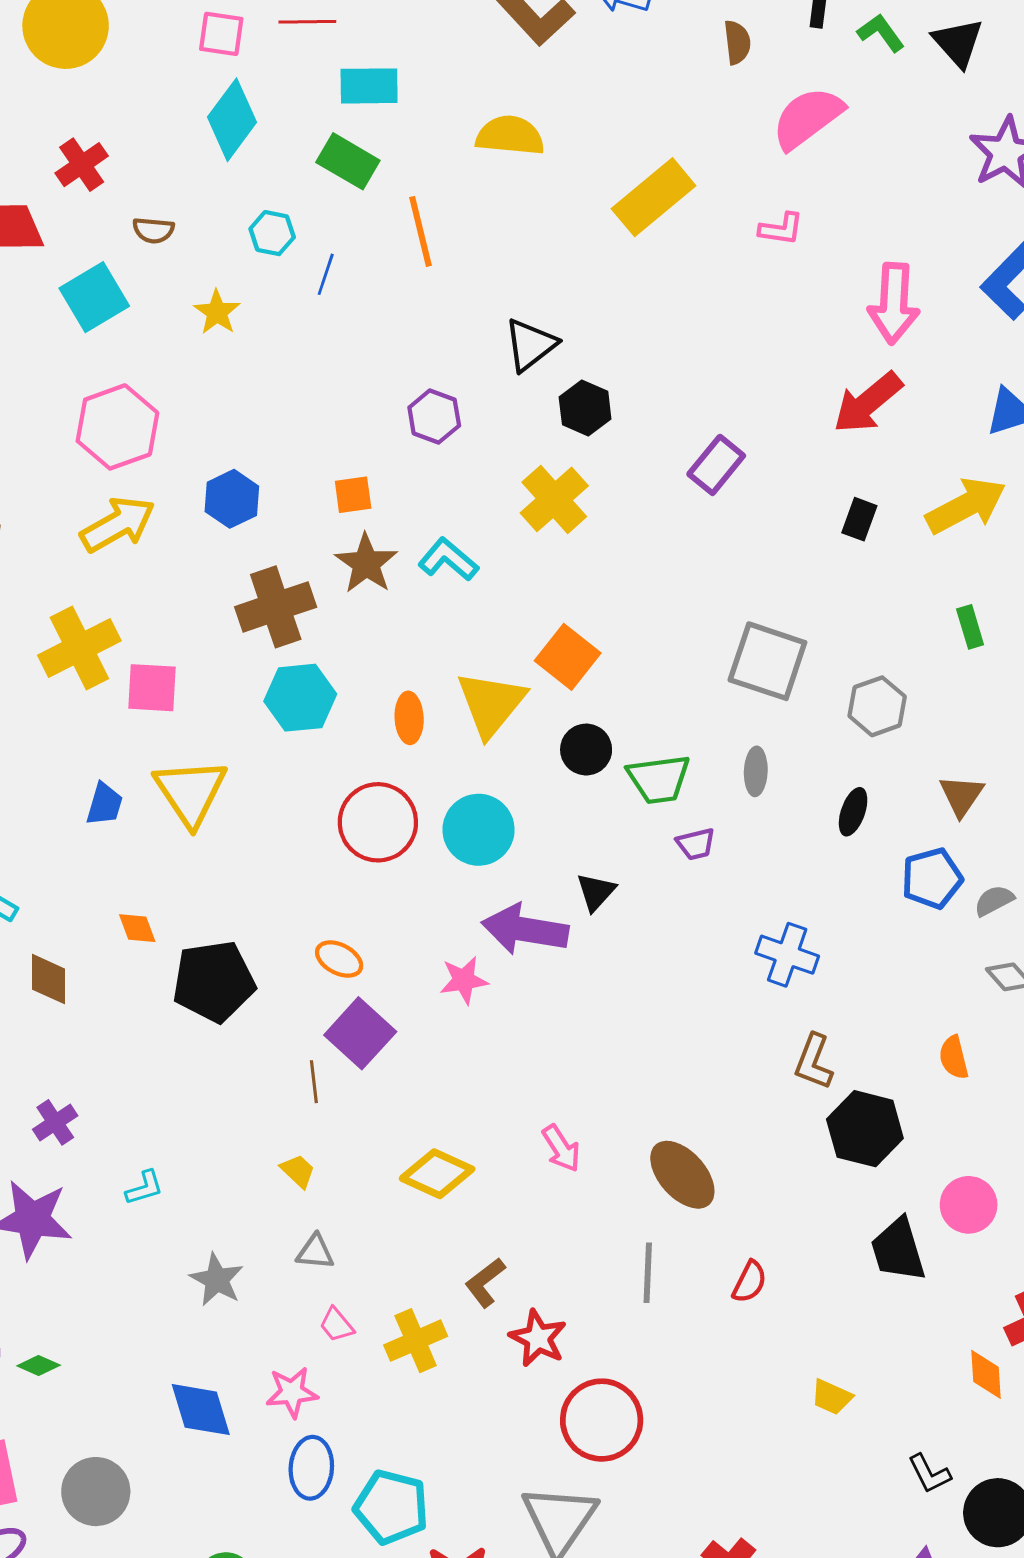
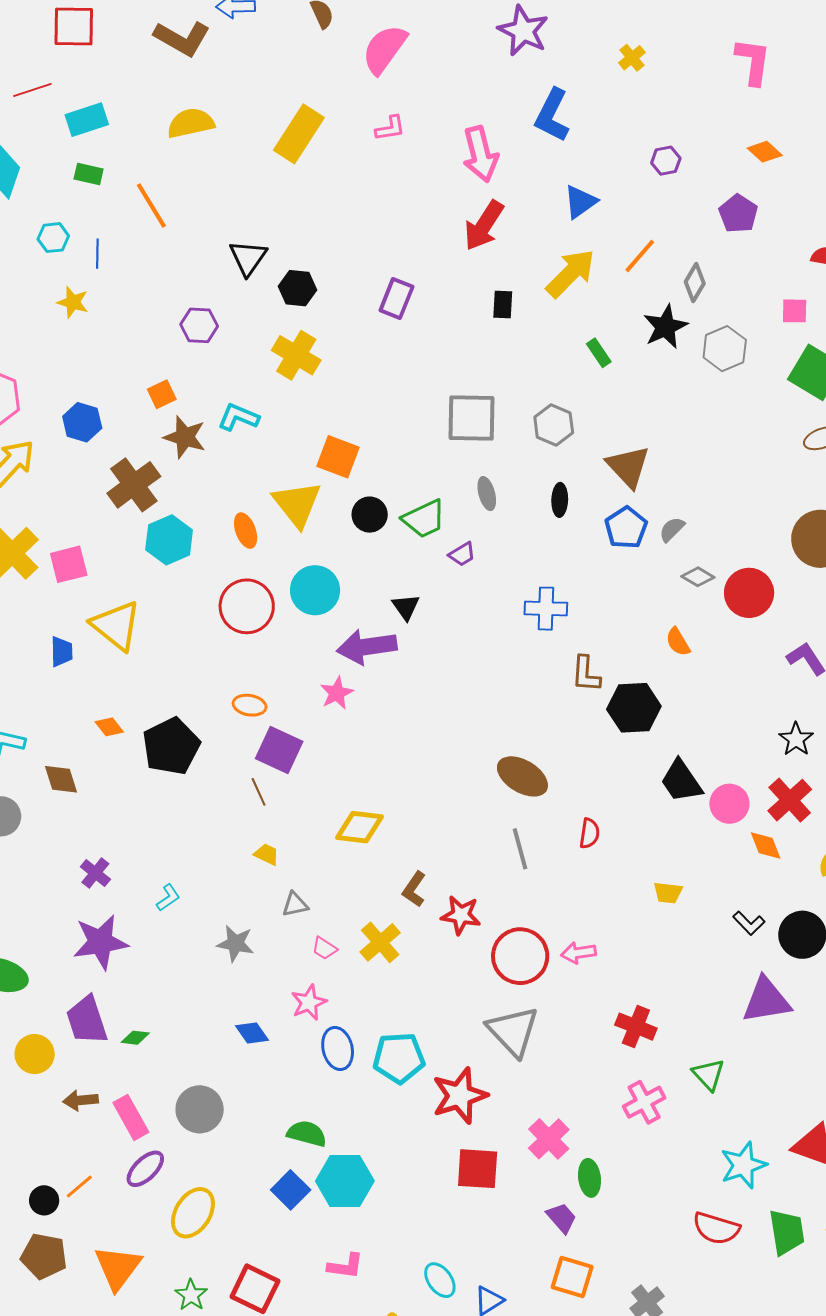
green rectangle: (348, 161) -> (89, 174), size x0.7
yellow star: (217, 312) -> (73, 302), moved
brown triangle: (961, 796) -> (628, 467), size x1.4
pink arrow: (561, 1148) -> (578, 953), moved, turned 132
pink circle: (969, 1205) -> (729, 804), moved
blue diamond: (201, 1410) -> (252, 1033), size x0.7

